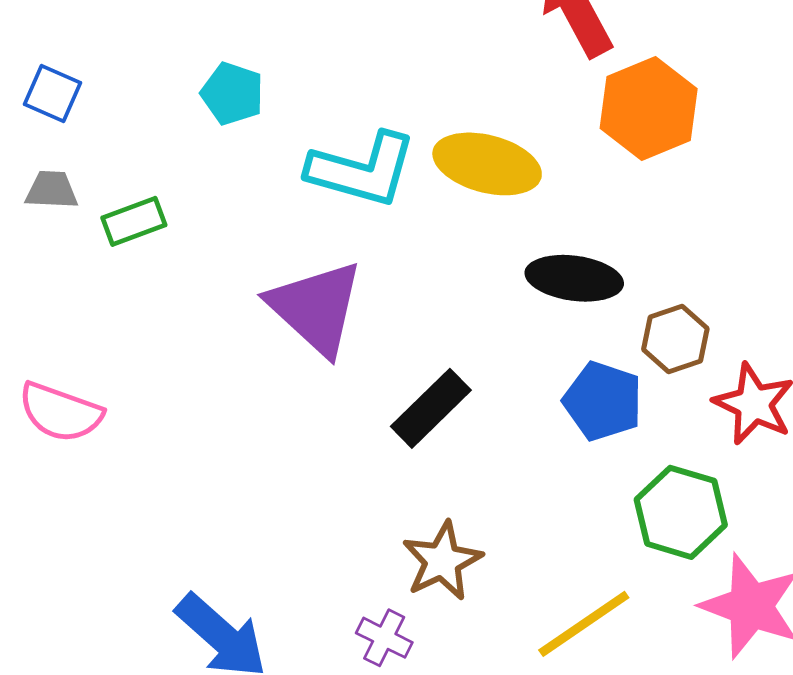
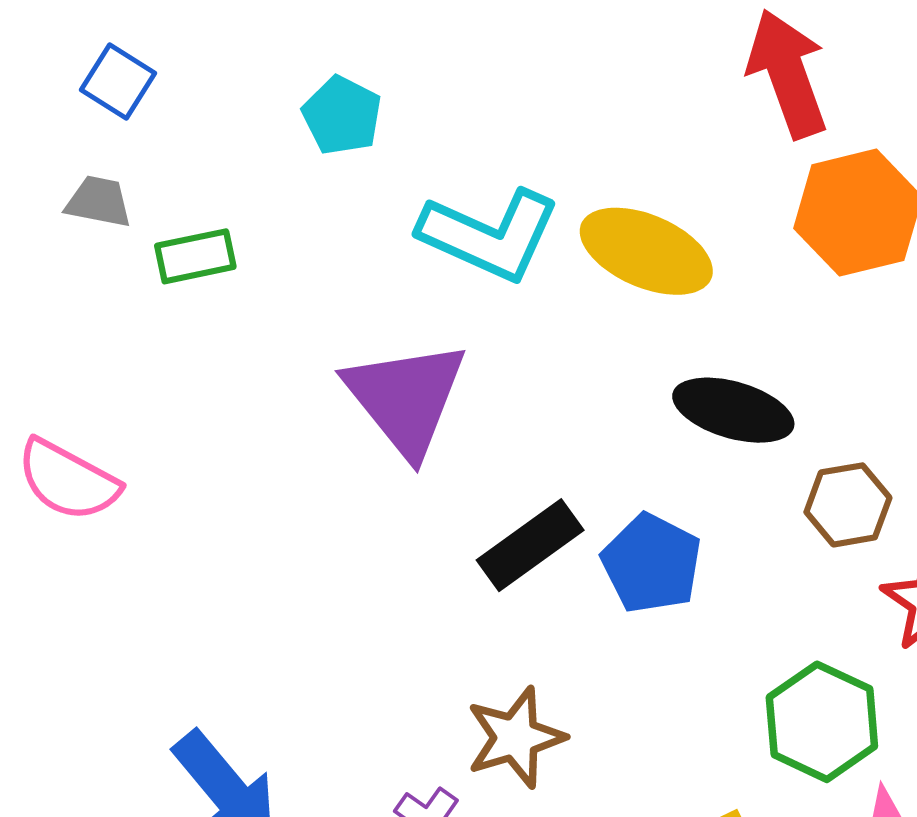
blue pentagon: (603, 401) -> (652, 563), moved

